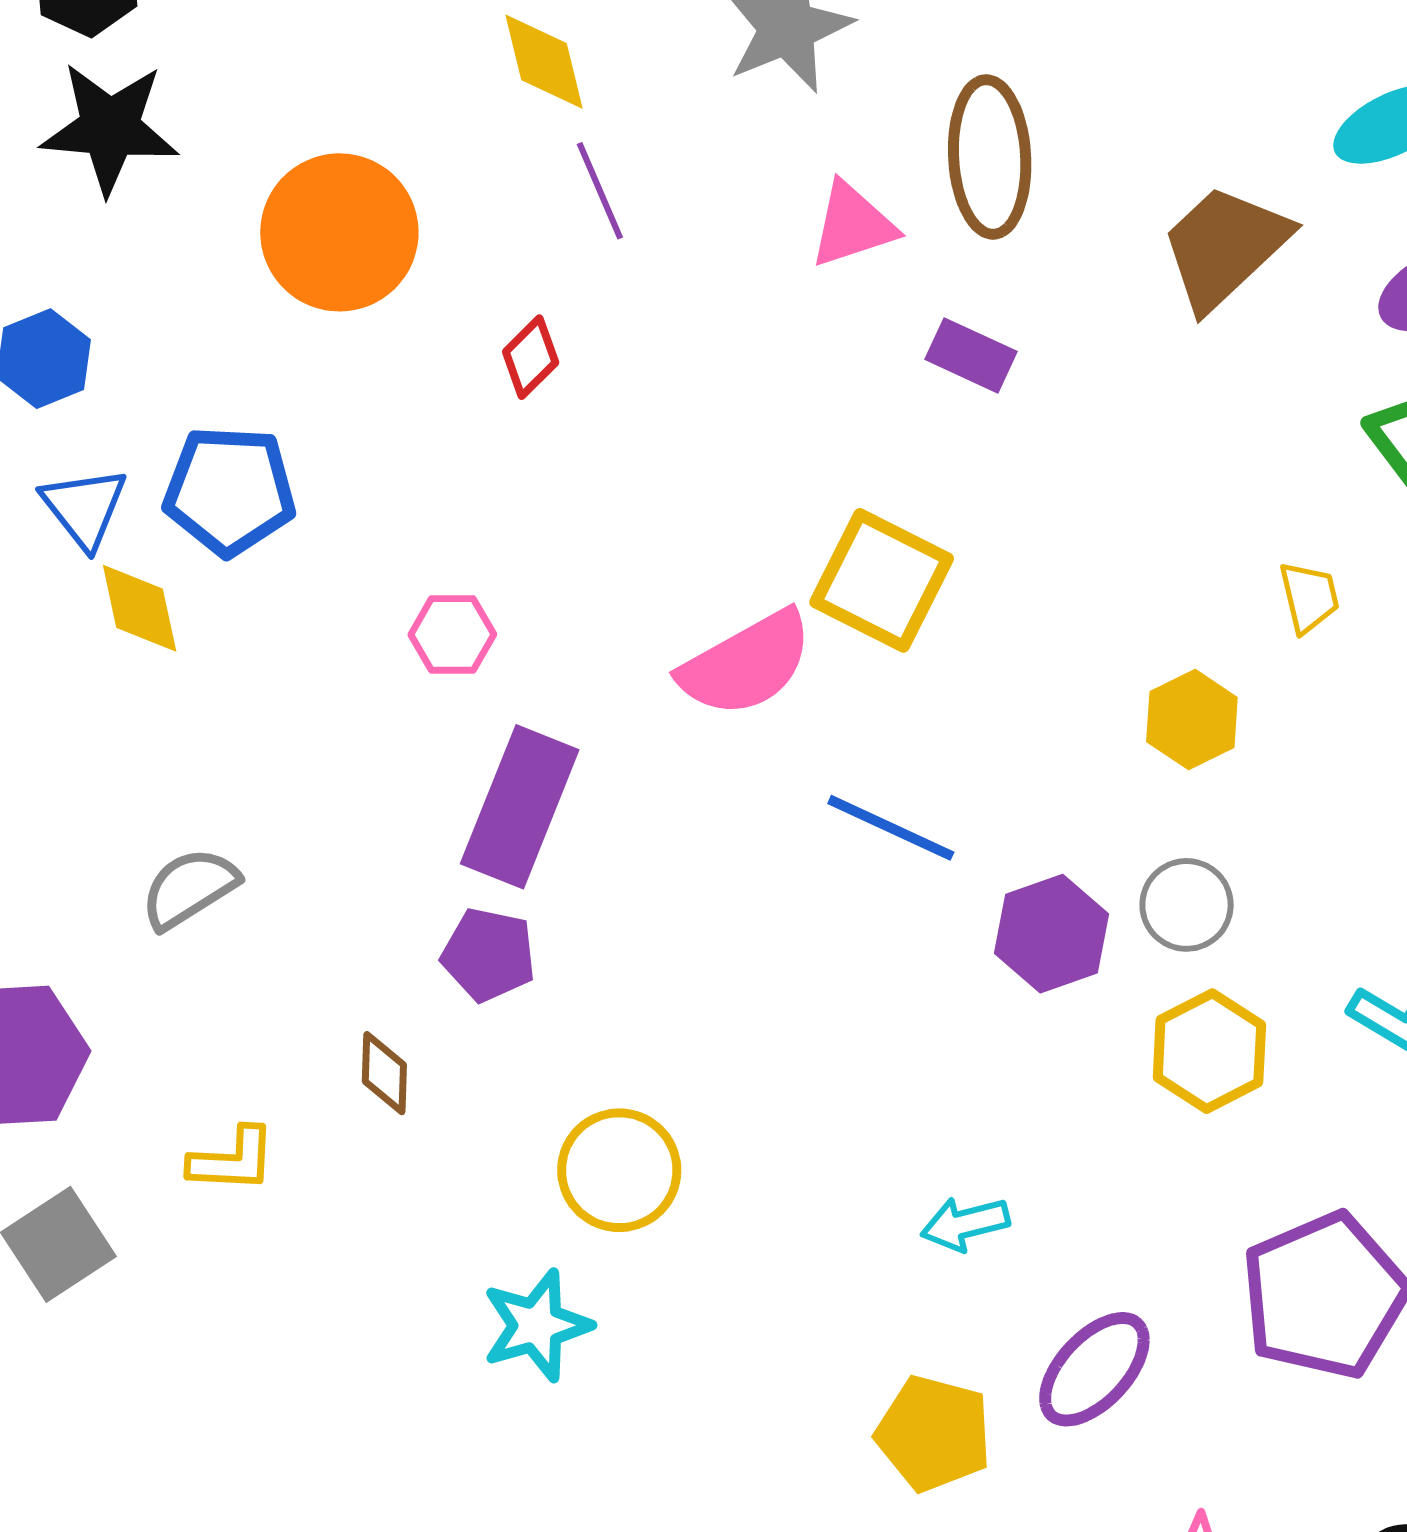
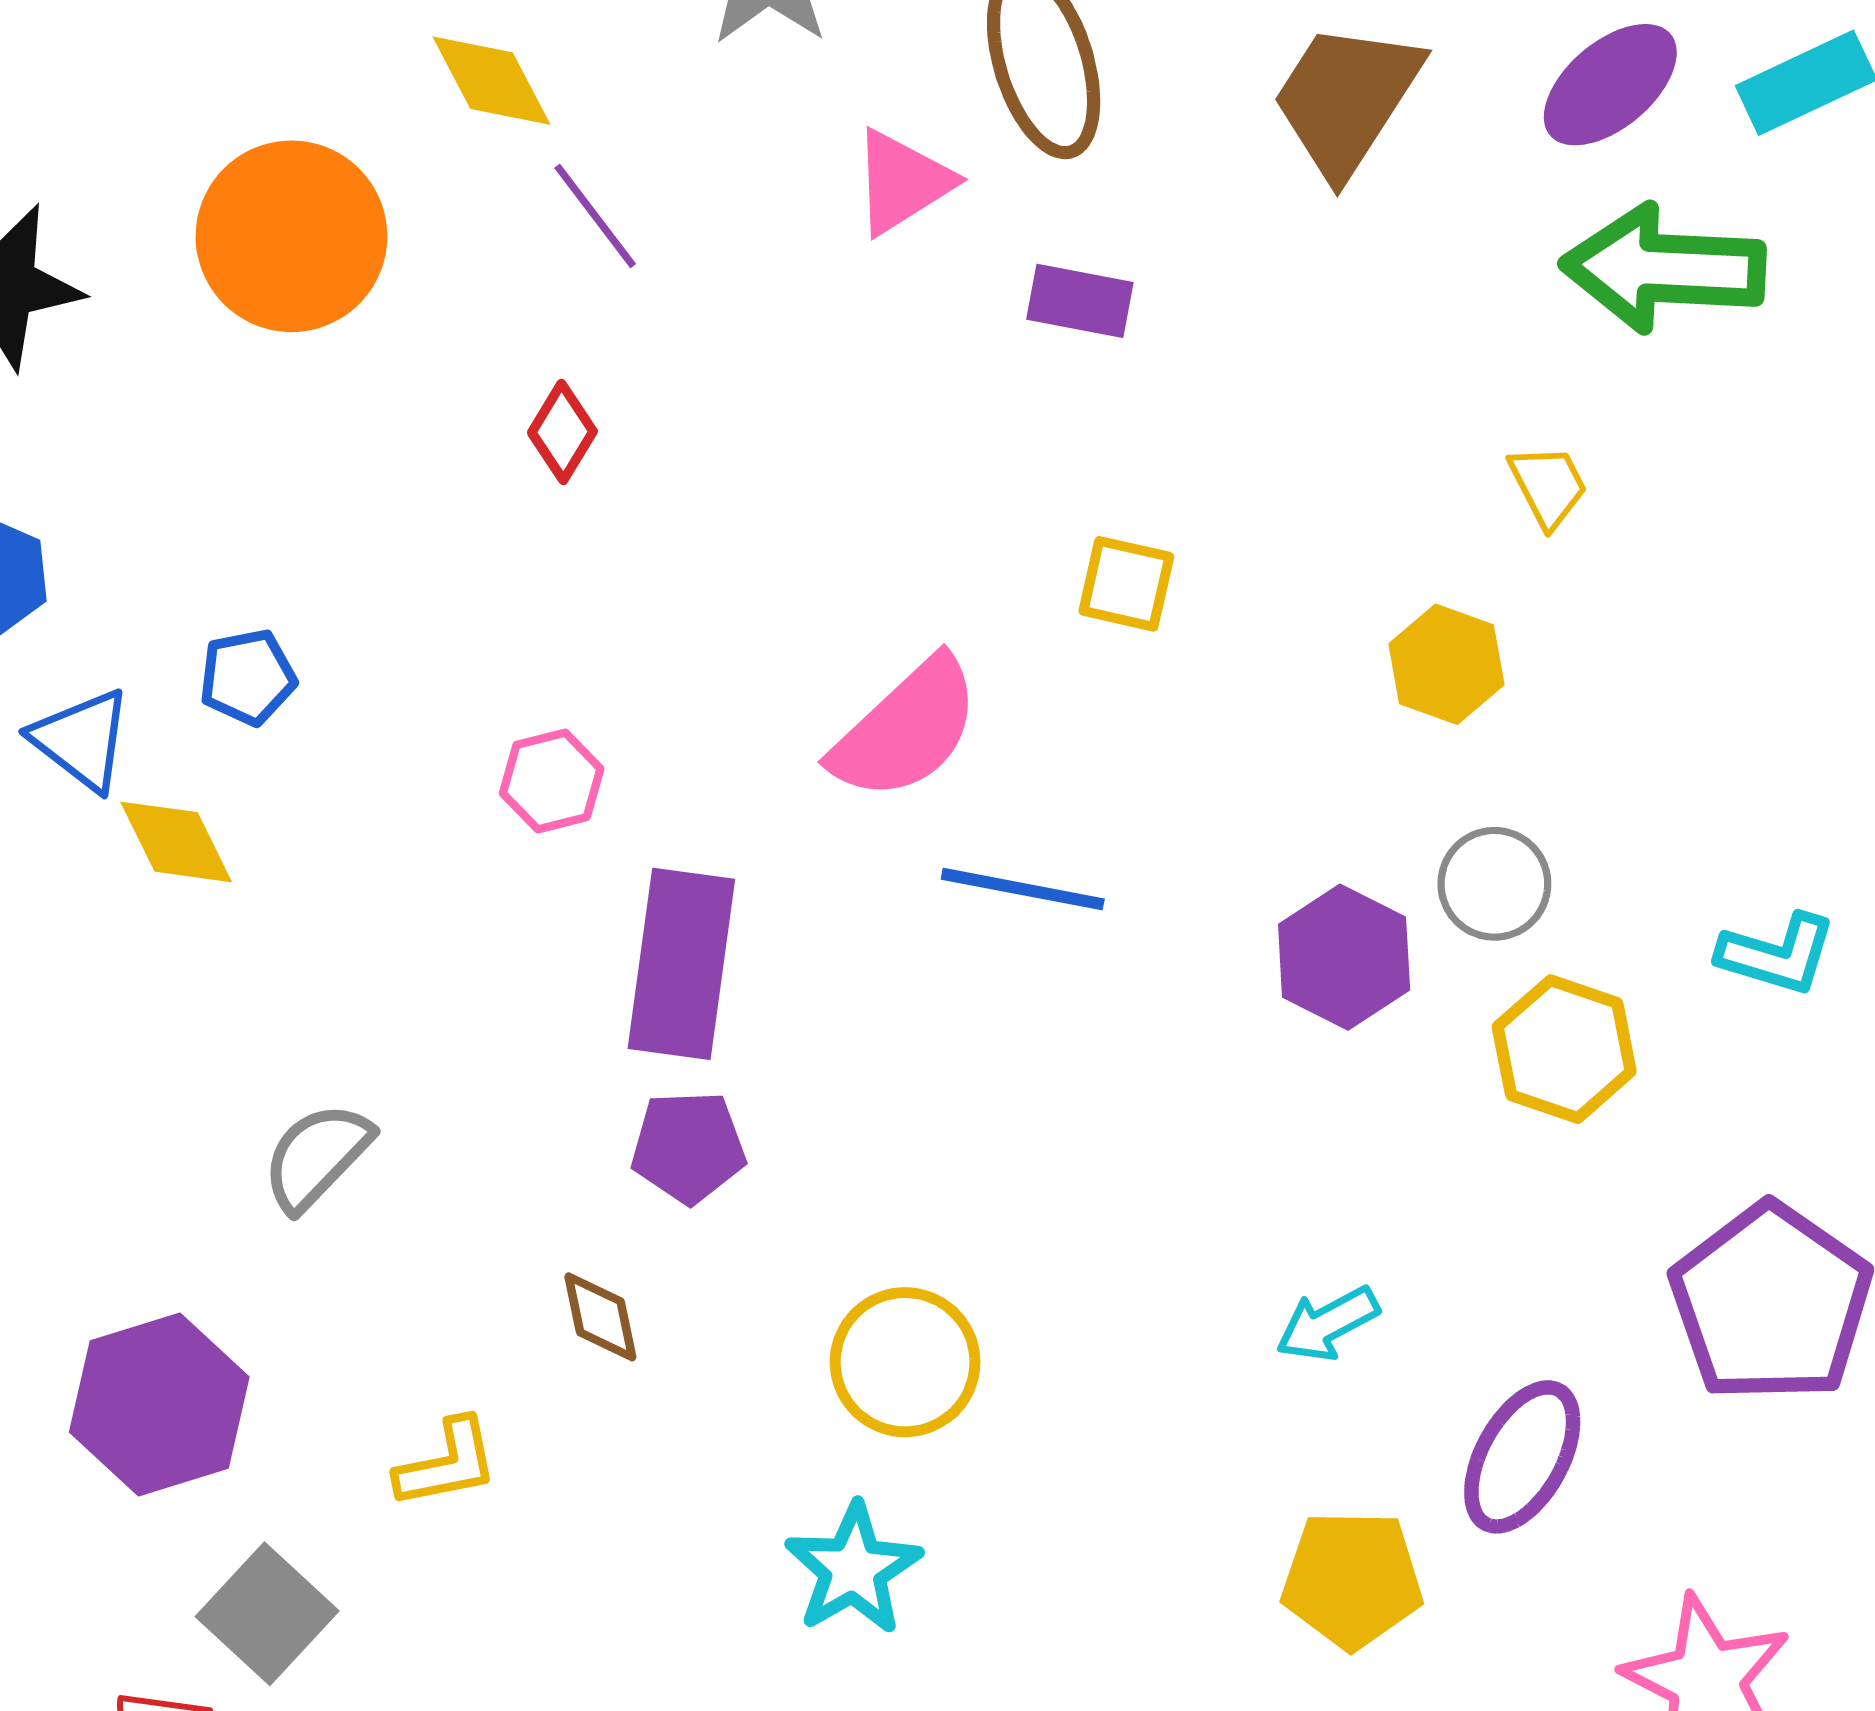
orange circle: (339, 232) -> (291, 236), moved
blue pentagon: (230, 491) -> (248, 677), size x0.6
yellow square: (882, 580) -> (1126, 584), moved, size x0.6
blue line: (891, 828) -> (1023, 889), moved

